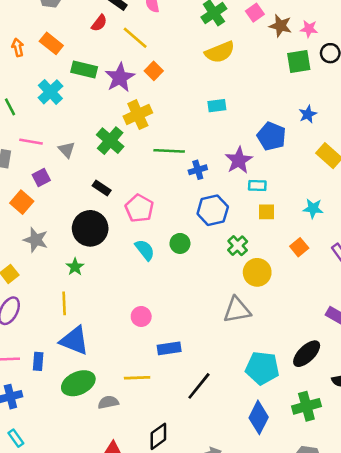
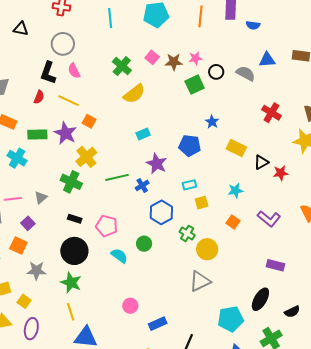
gray triangle: (67, 150) -> (41, 198), turned 48
purple star: (239, 160) -> (157, 164), moved
green star: (75, 267) -> (71, 283), size x1.5

